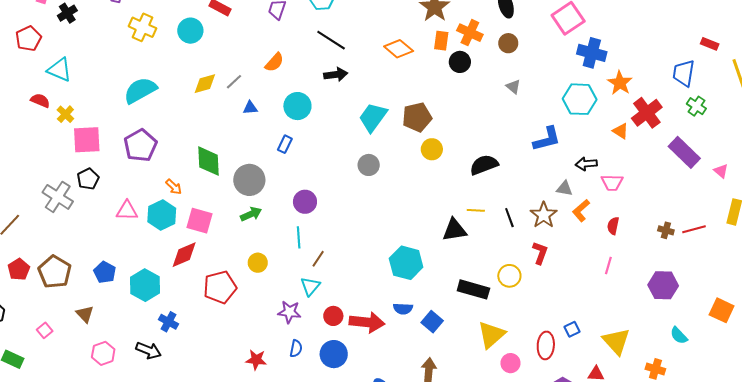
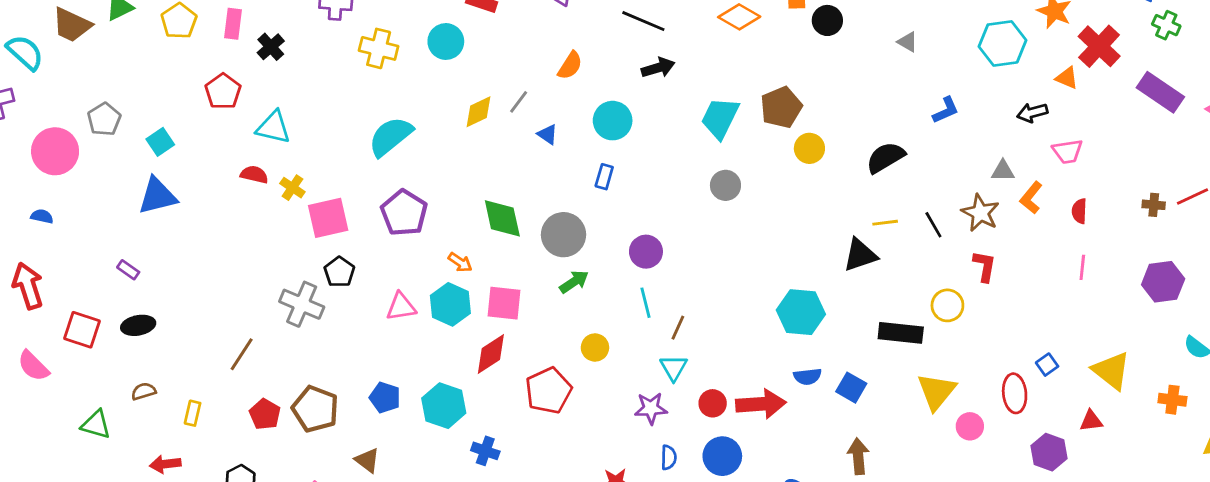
blue triangle: (250, 108) -> (547, 134), turned 49
blue L-shape: (547, 139) -> (946, 110), moved, size x0.7
black arrow: (586, 164) -> (1032, 113), moved

